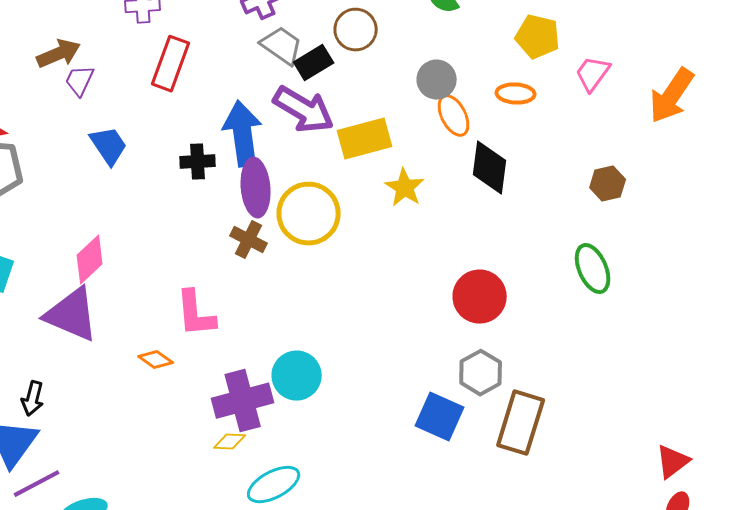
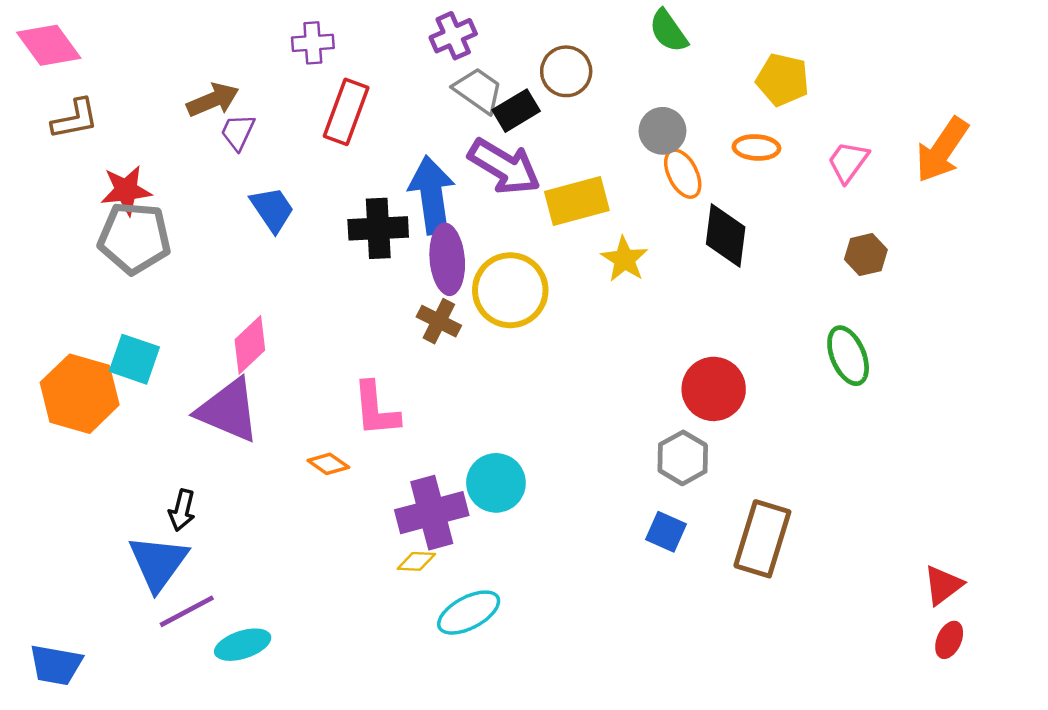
pink trapezoid: (593, 74) -> (848, 162), moved
black cross: (198, 162) -> (378, 228), size x1.4
gray hexagon: (481, 373) -> (683, 458), moved
blue square: (440, 417) -> (666, 532), size x0.7

